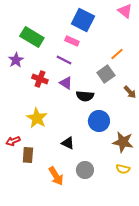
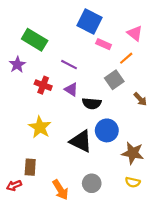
pink triangle: (125, 11) -> (135, 33), moved
pink rectangle: (72, 41) -> (104, 44), moved
red arrow: (13, 141) -> (14, 185), moved
black triangle: (68, 143) -> (81, 141), moved, size x1.6

